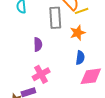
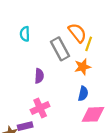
yellow line: (82, 11) -> (89, 44), turned -56
gray rectangle: (55, 18) -> (60, 49), turned -30

